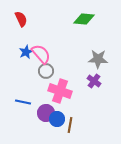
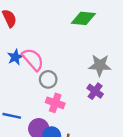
gray circle: (46, 71) -> (48, 79), moved
pink cross: (60, 91) -> (55, 103), size x0.7

